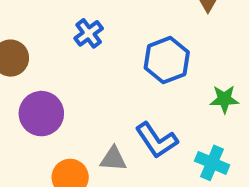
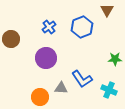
blue hexagon: (167, 60) -> (82, 27), moved
purple circle: (41, 114) -> (46, 58), moved

